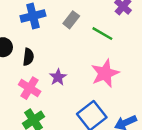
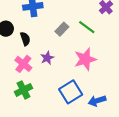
gray rectangle: (71, 20) -> (62, 29), moved
black semicircle: (28, 57) -> (25, 39), turned -32

